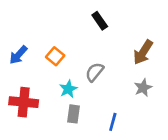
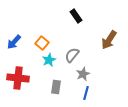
gray star: (143, 88) -> (83, 74), moved
cyan star: (68, 89) -> (49, 60), moved

